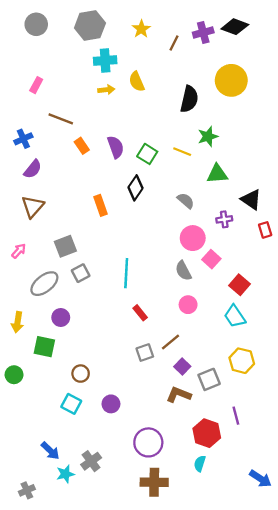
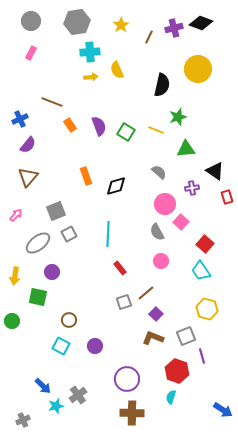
pink rectangle: (36, 85) -> (31, 53), moved
black diamond: (135, 188) -> (116, 186), moved, turned 40
gray square: (209, 379) -> (186, 336), moved

